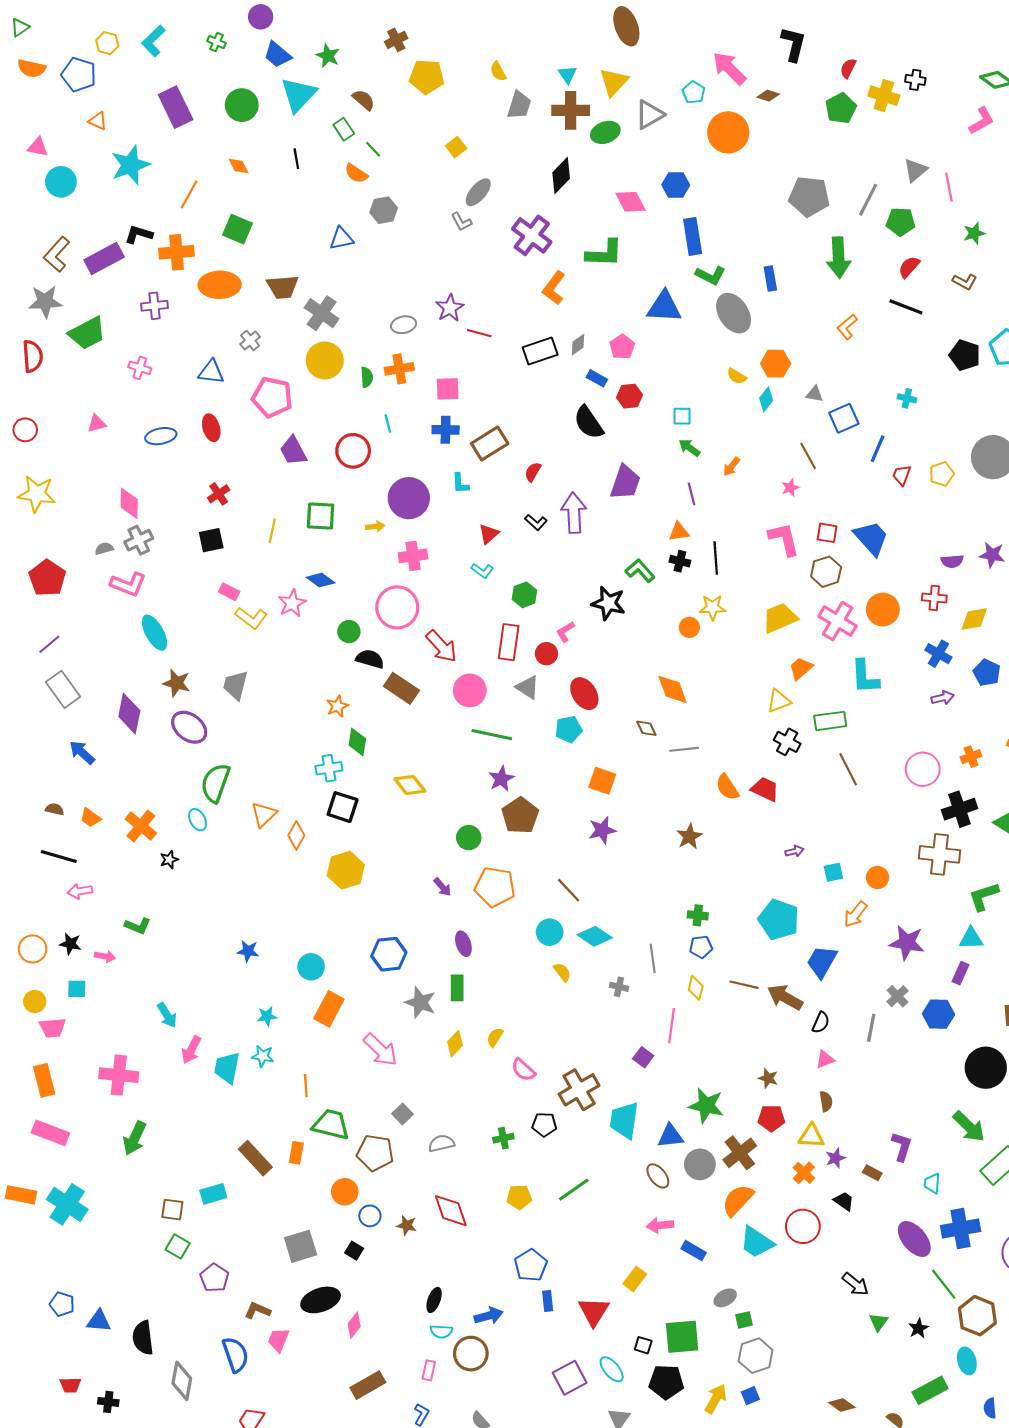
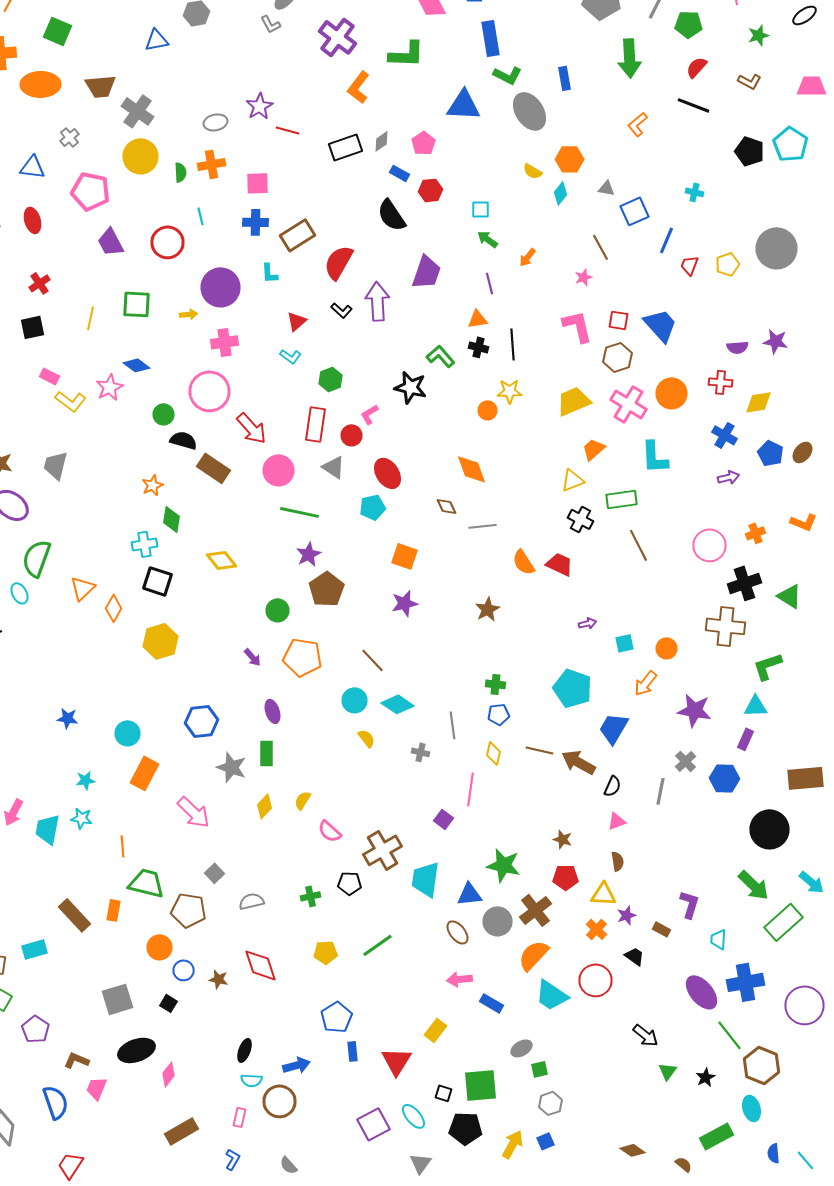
red semicircle: (533, 472) -> (338, 262), size x1.8
gray hexagon: (756, 1356) -> (550, 1103), size x0.7

